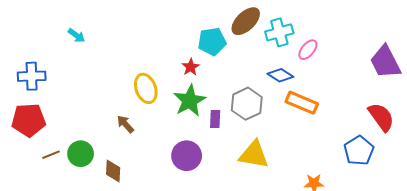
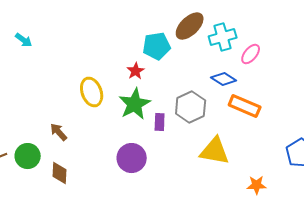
brown arrow: (125, 124) -> (59, 132), moved
yellow triangle: (254, 155) -> (215, 151), moved

